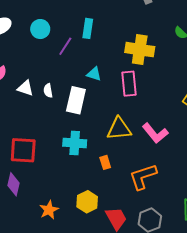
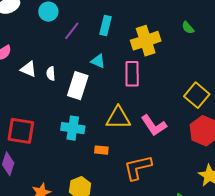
cyan rectangle: (88, 28) -> (106, 26), moved
yellow cross: (140, 50) -> (146, 41), turned -32
orange rectangle: (105, 162) -> (101, 150), turned -72

